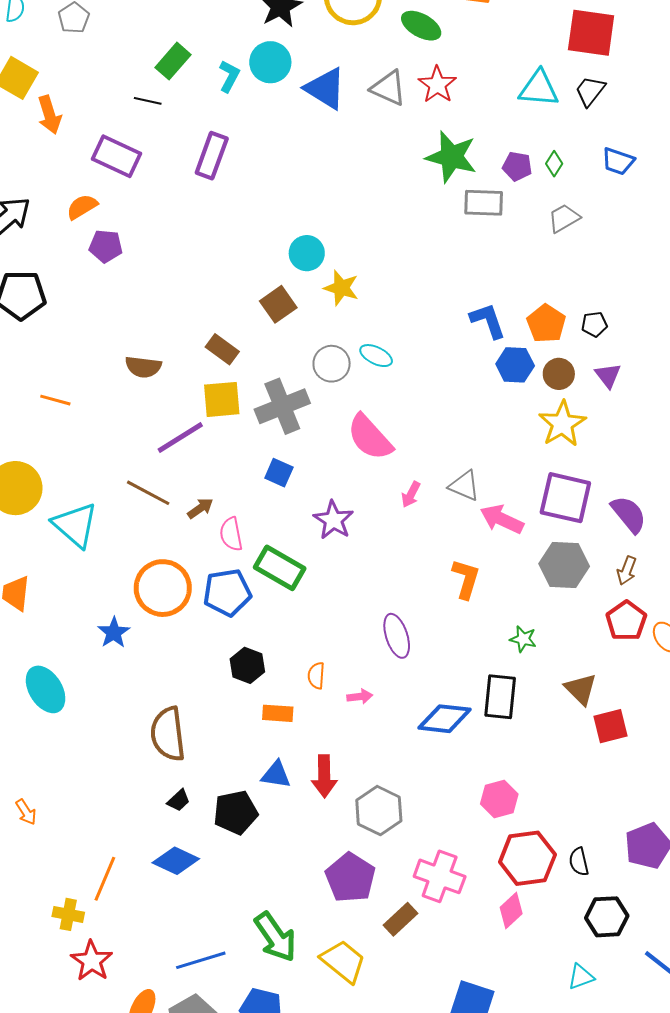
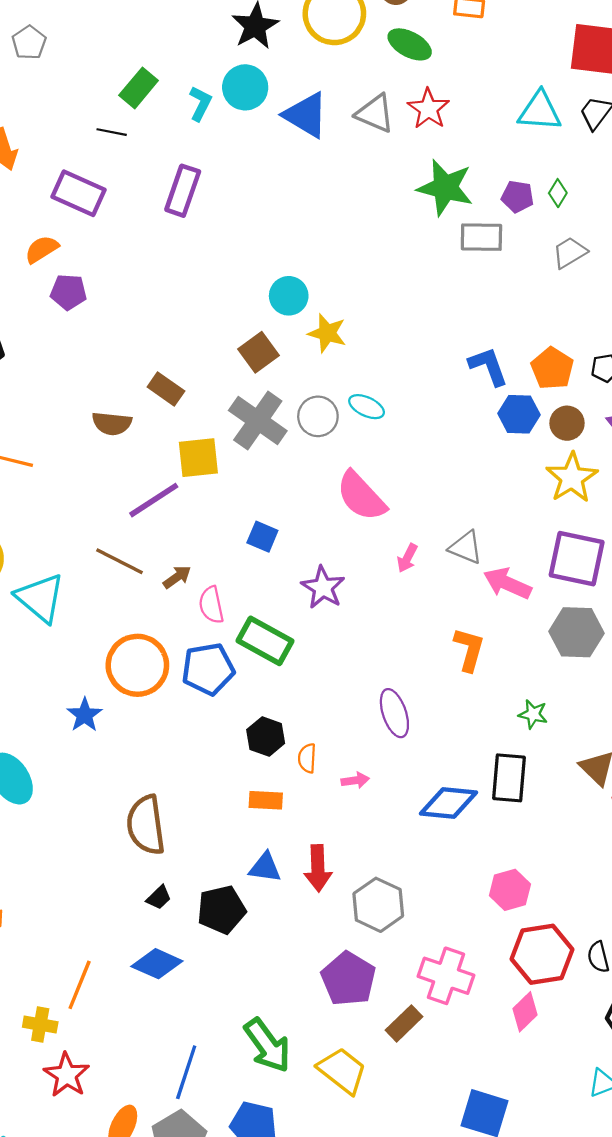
brown rectangle: (222, 349) -> (166, 389), moved
gray cross: (282, 406) -> (258, 421), moved, turned -32
black hexagon: (247, 665) -> (266, 737), moved
blue line: (201, 960) -> (186, 1072), turned -54

